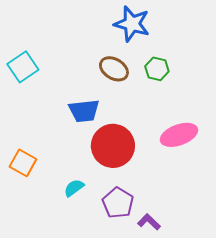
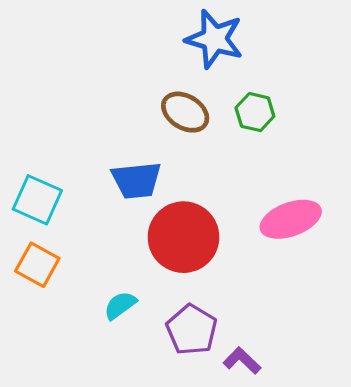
cyan square: (23, 67) -> (37, 200), moved, turned -32

